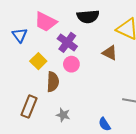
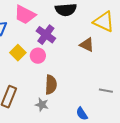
pink circle: (71, 64) -> (38, 56), moved
brown semicircle: (53, 82) -> (51, 85), moved

